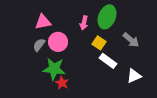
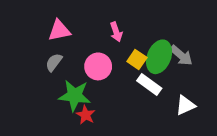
green ellipse: (107, 17) -> (159, 57), moved
pink arrow: (84, 23) -> (116, 32), turned -32
pink circle: (58, 42) -> (98, 66), moved

